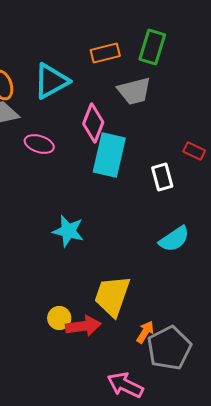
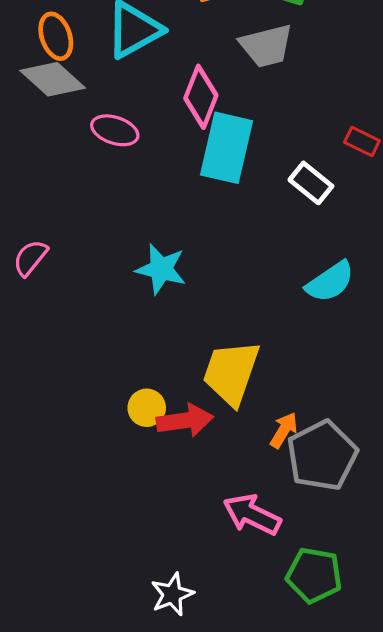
white rectangle: (162, 177) -> (311, 183), turned -36

